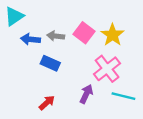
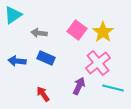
gray arrow: (56, 36) -> (39, 33), moved
blue arrow: (31, 39) -> (17, 61), moved
red arrow: (47, 103) -> (43, 94), turned -84

